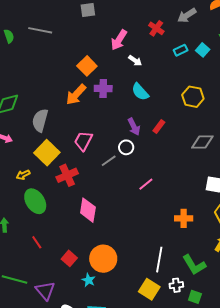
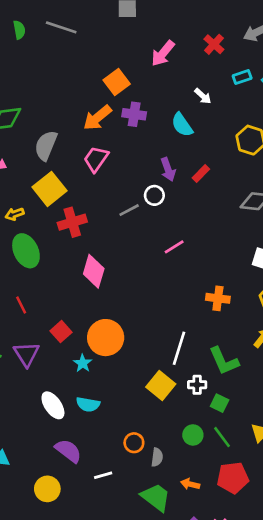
white arrow: (135, 61) -> (203, 96), moved
pink trapezoid: (83, 141) -> (96, 159), moved
purple triangle: (45, 291) -> (26, 354), moved

